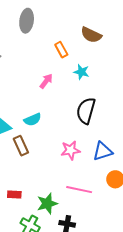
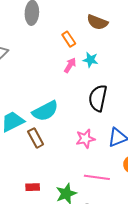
pink arrow: (46, 81) -> (70, 65), moved
cyan semicircle: (33, 120) -> (45, 111), size x1.5

